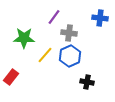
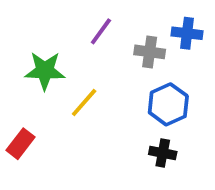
gray cross: (69, 33) -> (150, 52), moved
blue hexagon: (70, 56) -> (168, 104), moved

